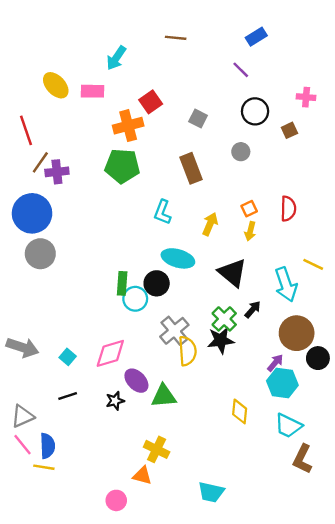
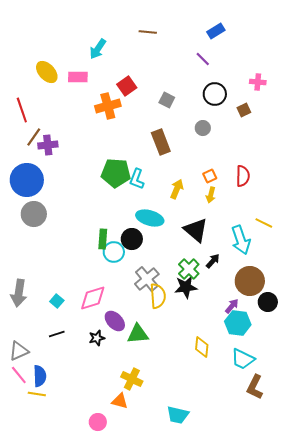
green pentagon: (122, 166) -> (116, 173), moved
gray arrow: (23, 347) -> (19, 293), turned 80

